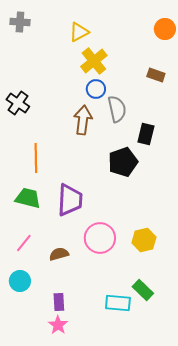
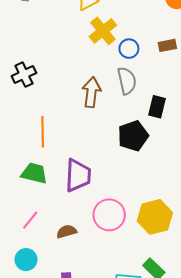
brown rectangle: (156, 75) -> (167, 45), turned -30
blue circle: (96, 89) -> (129, 49), moved
black cross: (18, 103) -> (24, 75), turned 30
yellow hexagon: (144, 240) -> (155, 217), size x1.4

